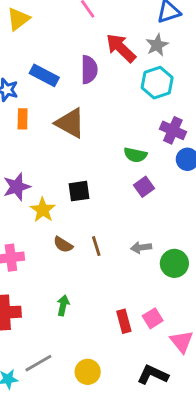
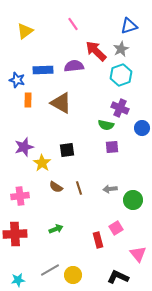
purple semicircle: (89, 70) -> (74, 66), turned -96
blue rectangle: (44, 75) -> (43, 70), turned -30
purple cross: (173, 130) -> (120, 108), moved
purple square: (144, 187) -> (112, 147), turned 32
green arrow: (63, 305) -> (56, 229), turned 56
pink square: (153, 318) -> (116, 228), moved
gray line: (38, 363) -> (50, 270), moved

